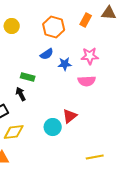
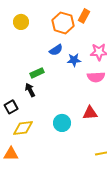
orange rectangle: (86, 20) -> (84, 16), moved
green rectangle: (28, 77) -> (37, 73), turned -40
red triangle: (70, 116) -> (90, 113), moved, turned 35

